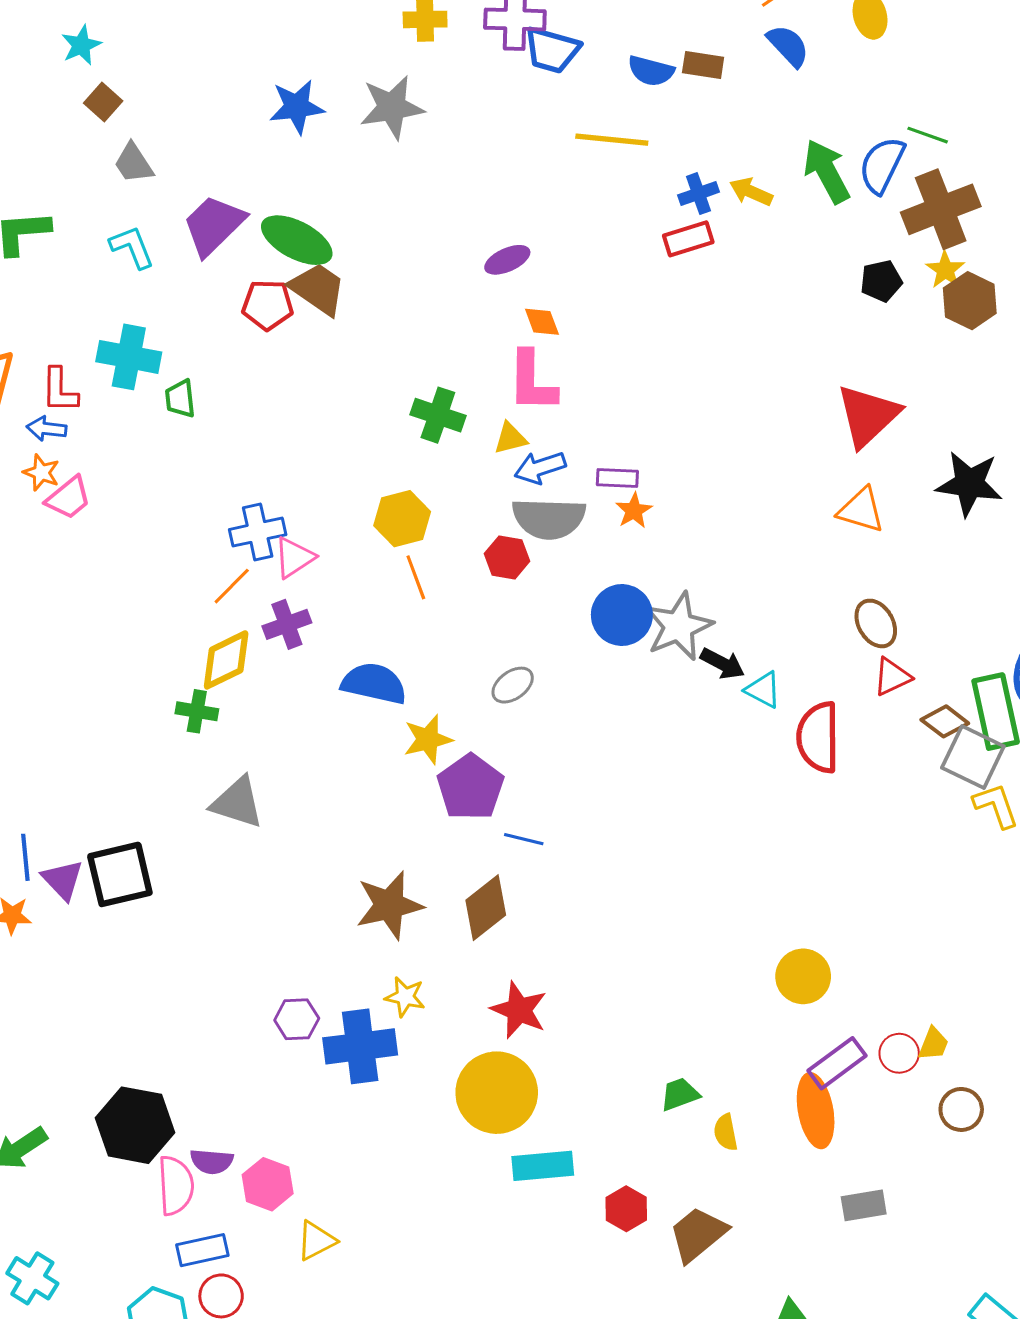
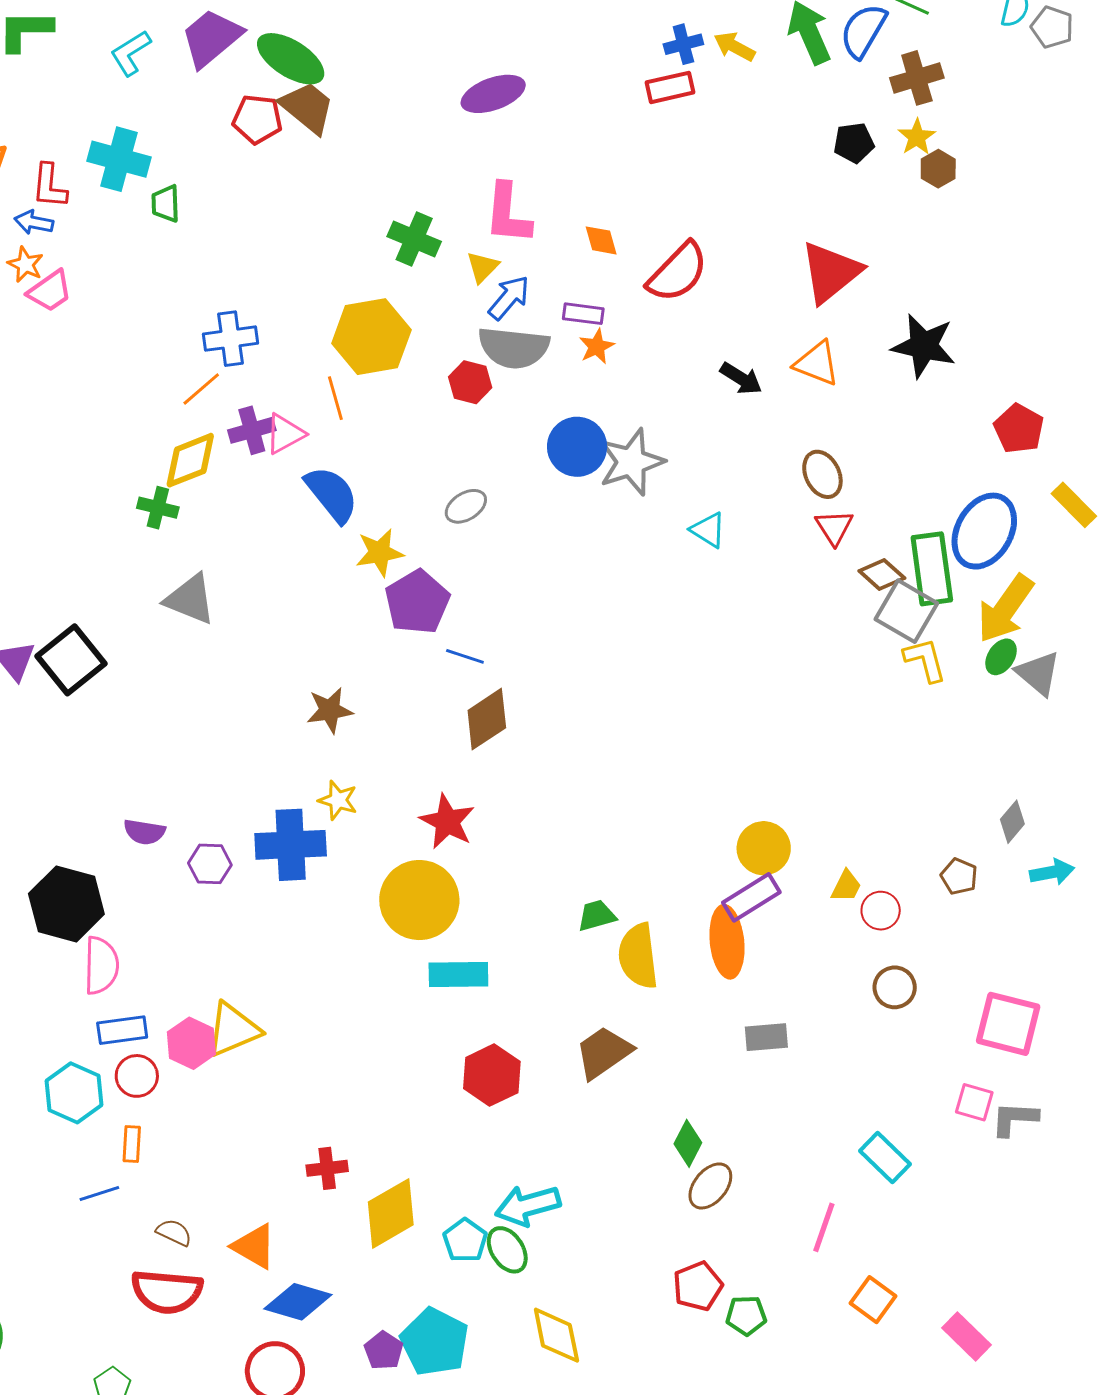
brown cross: (941, 209) -> (917, 78), size x0.7
cyan L-shape: (132, 247) -> (131, 53), turned -105
purple ellipse: (507, 260) -> (493, 94), size x1.4
brown hexagon: (970, 301) -> (938, 169), size x0.7
orange diamond: (542, 322) -> (601, 240), moved
yellow triangle: (510, 438) -> (483, 267), turned -36
blue arrow: (540, 468) -> (509, 298), turned 144
yellow hexagon: (402, 519) -> (371, 337), size x1.4
pink triangle: (294, 558) -> (285, 434), moved
orange line: (416, 577) -> (335, 398), moved
black arrow: (722, 664) -> (741, 378), moved
red triangle: (892, 677) -> (834, 527), turned -42
blue semicircle: (374, 683) -> (332, 494), turned 34
red semicircle: (818, 737) -> (678, 272), moved, turned -140
black square: (120, 874) -> (71, 660), turned -30
brown star: (389, 905) -> (330, 710), size x0.7
brown diamond: (486, 908) -> (487, 719), moved
yellow circle: (803, 976) -> (764, 848), moved
purple hexagon: (297, 1019) -> (210, 864), moved
red circle: (899, 1053) -> (881, 911), moved
brown circle: (961, 1109) -> (895, 987), moved
yellow semicircle: (726, 1132) -> (638, 956), size x1.8
purple semicircle: (212, 1161) -> (144, 832), moved
pink hexagon: (268, 1184) -> (191, 1043), moved
red hexagon: (626, 1209) -> (492, 1075), moved, size x1.4
yellow triangle: (316, 1241) -> (233, 1030), size x1.4

